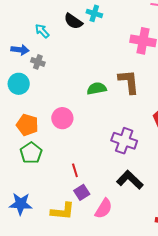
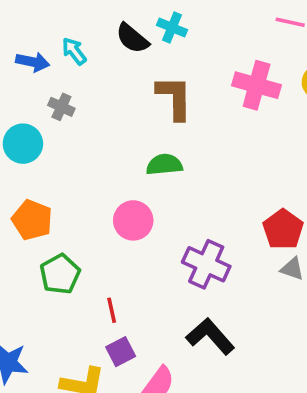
blue arrow: (20, 50) -> (33, 62), moved
brown L-shape: (129, 82) -> (174, 98), moved
pink circle: (62, 118) -> (133, 220), moved
green pentagon: (31, 153) -> (60, 274), moved

